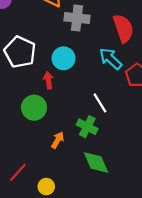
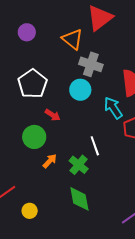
cyan circle: (64, 58) -> (80, 90), moved
red arrow: (48, 80) -> (53, 115), turned 119
orange arrow: (58, 140) -> (50, 161), moved

